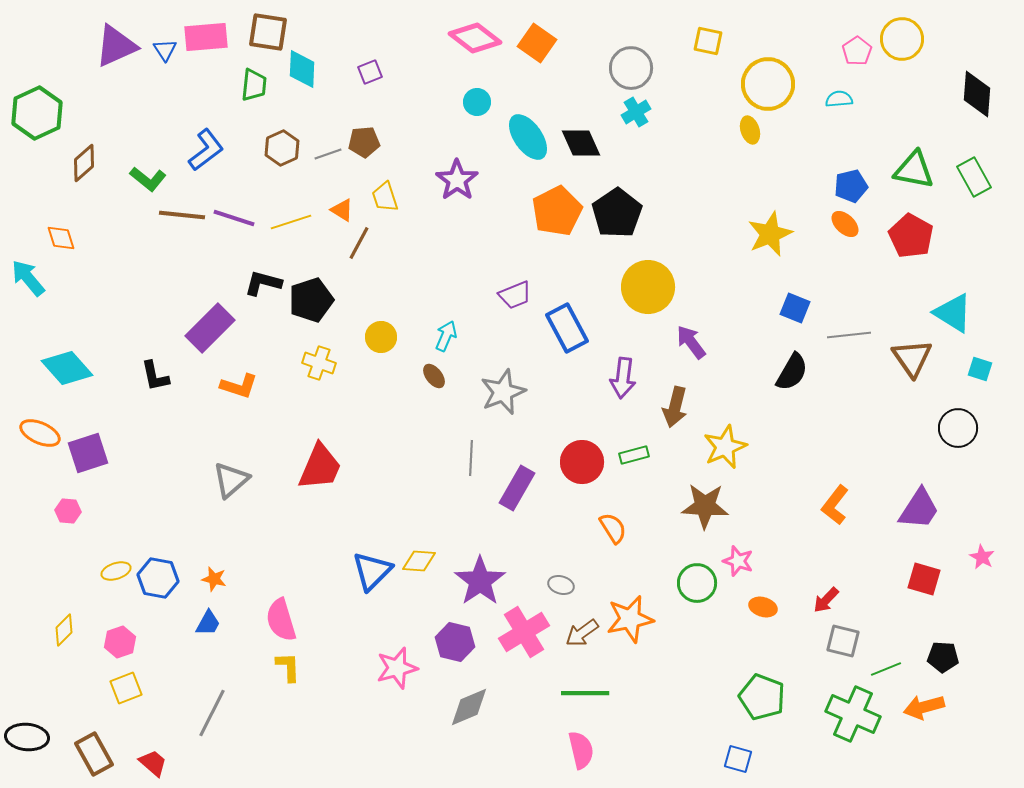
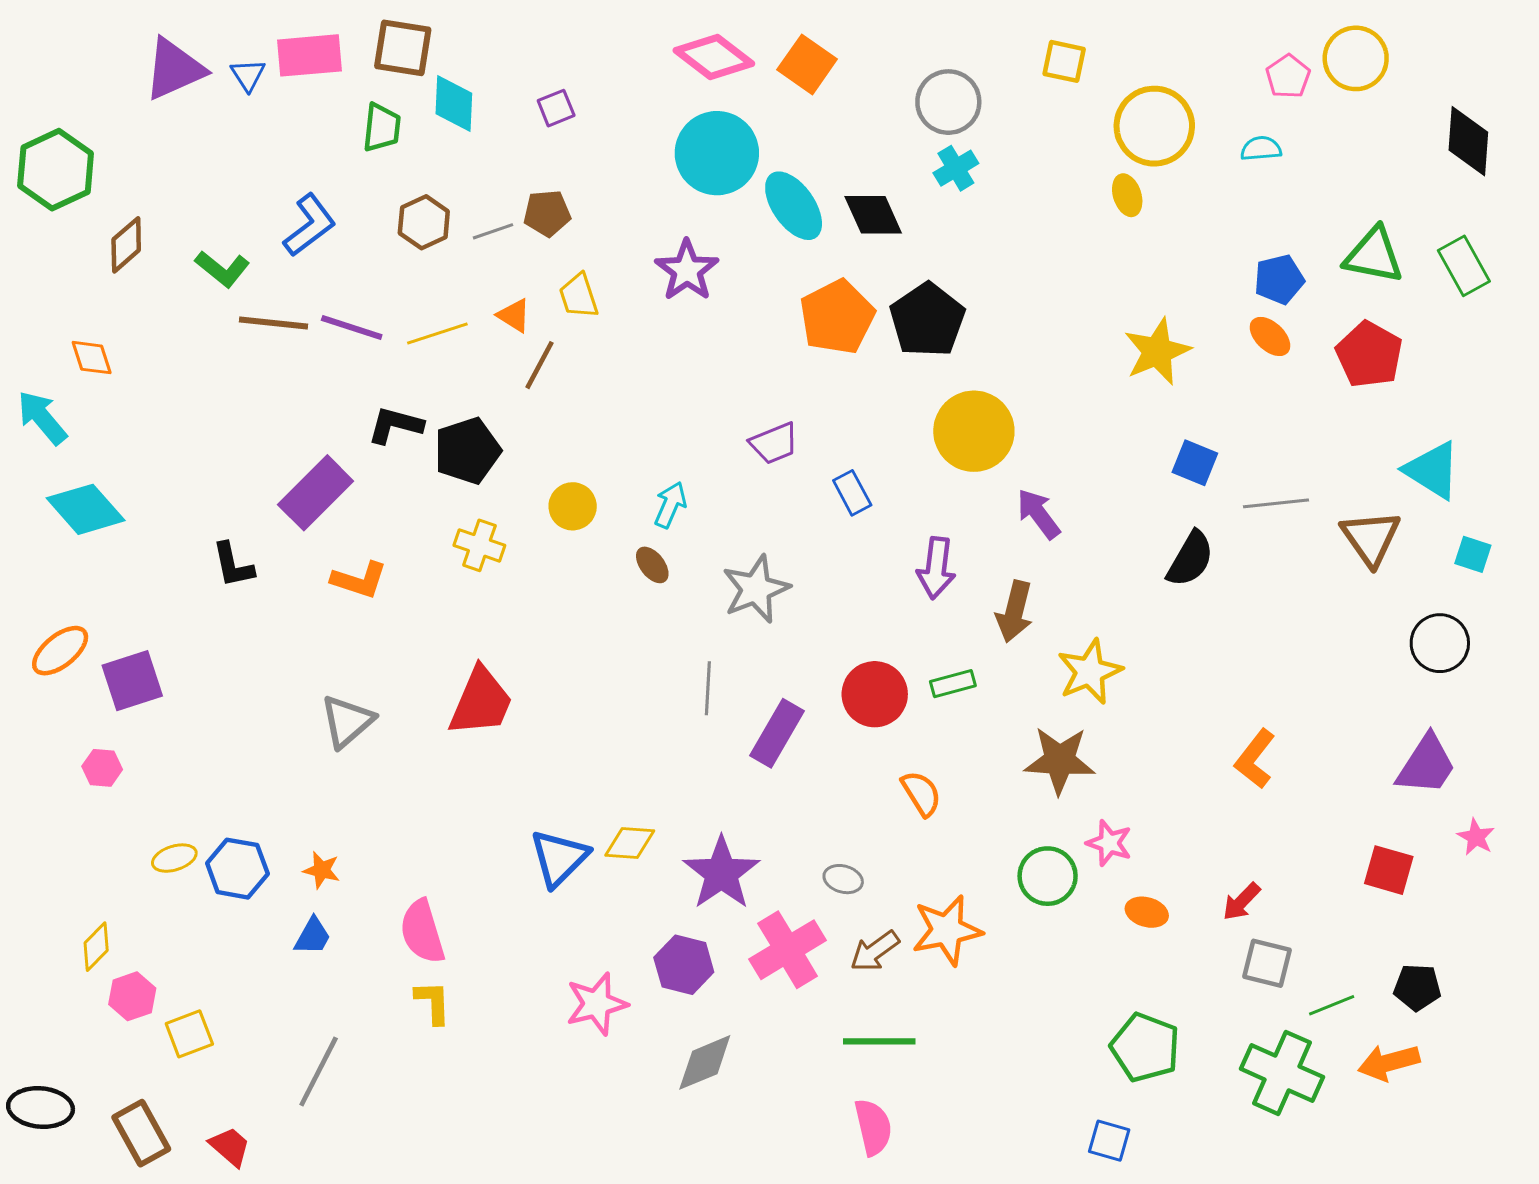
cyan circle: (477, 102) -> (717, 153), size x2.0
blue rectangle: (567, 328) -> (852, 493), size x0.6
cyan diamond: (67, 368) -> (86, 509), moved
orange ellipse: (40, 433) -> (60, 651), turned -63
purple trapezoid: (919, 509) -> (1426, 765), moved
pink hexagon: (120, 642) -> (132, 996), moved

